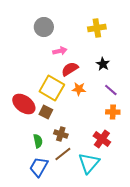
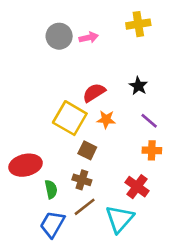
yellow cross: (97, 28) -> (138, 24), moved
pink arrow: (60, 51) -> (89, 38), moved
red ellipse: (24, 104) -> (26, 165), moved, turned -50
brown square: (46, 112) -> (87, 150), moved

